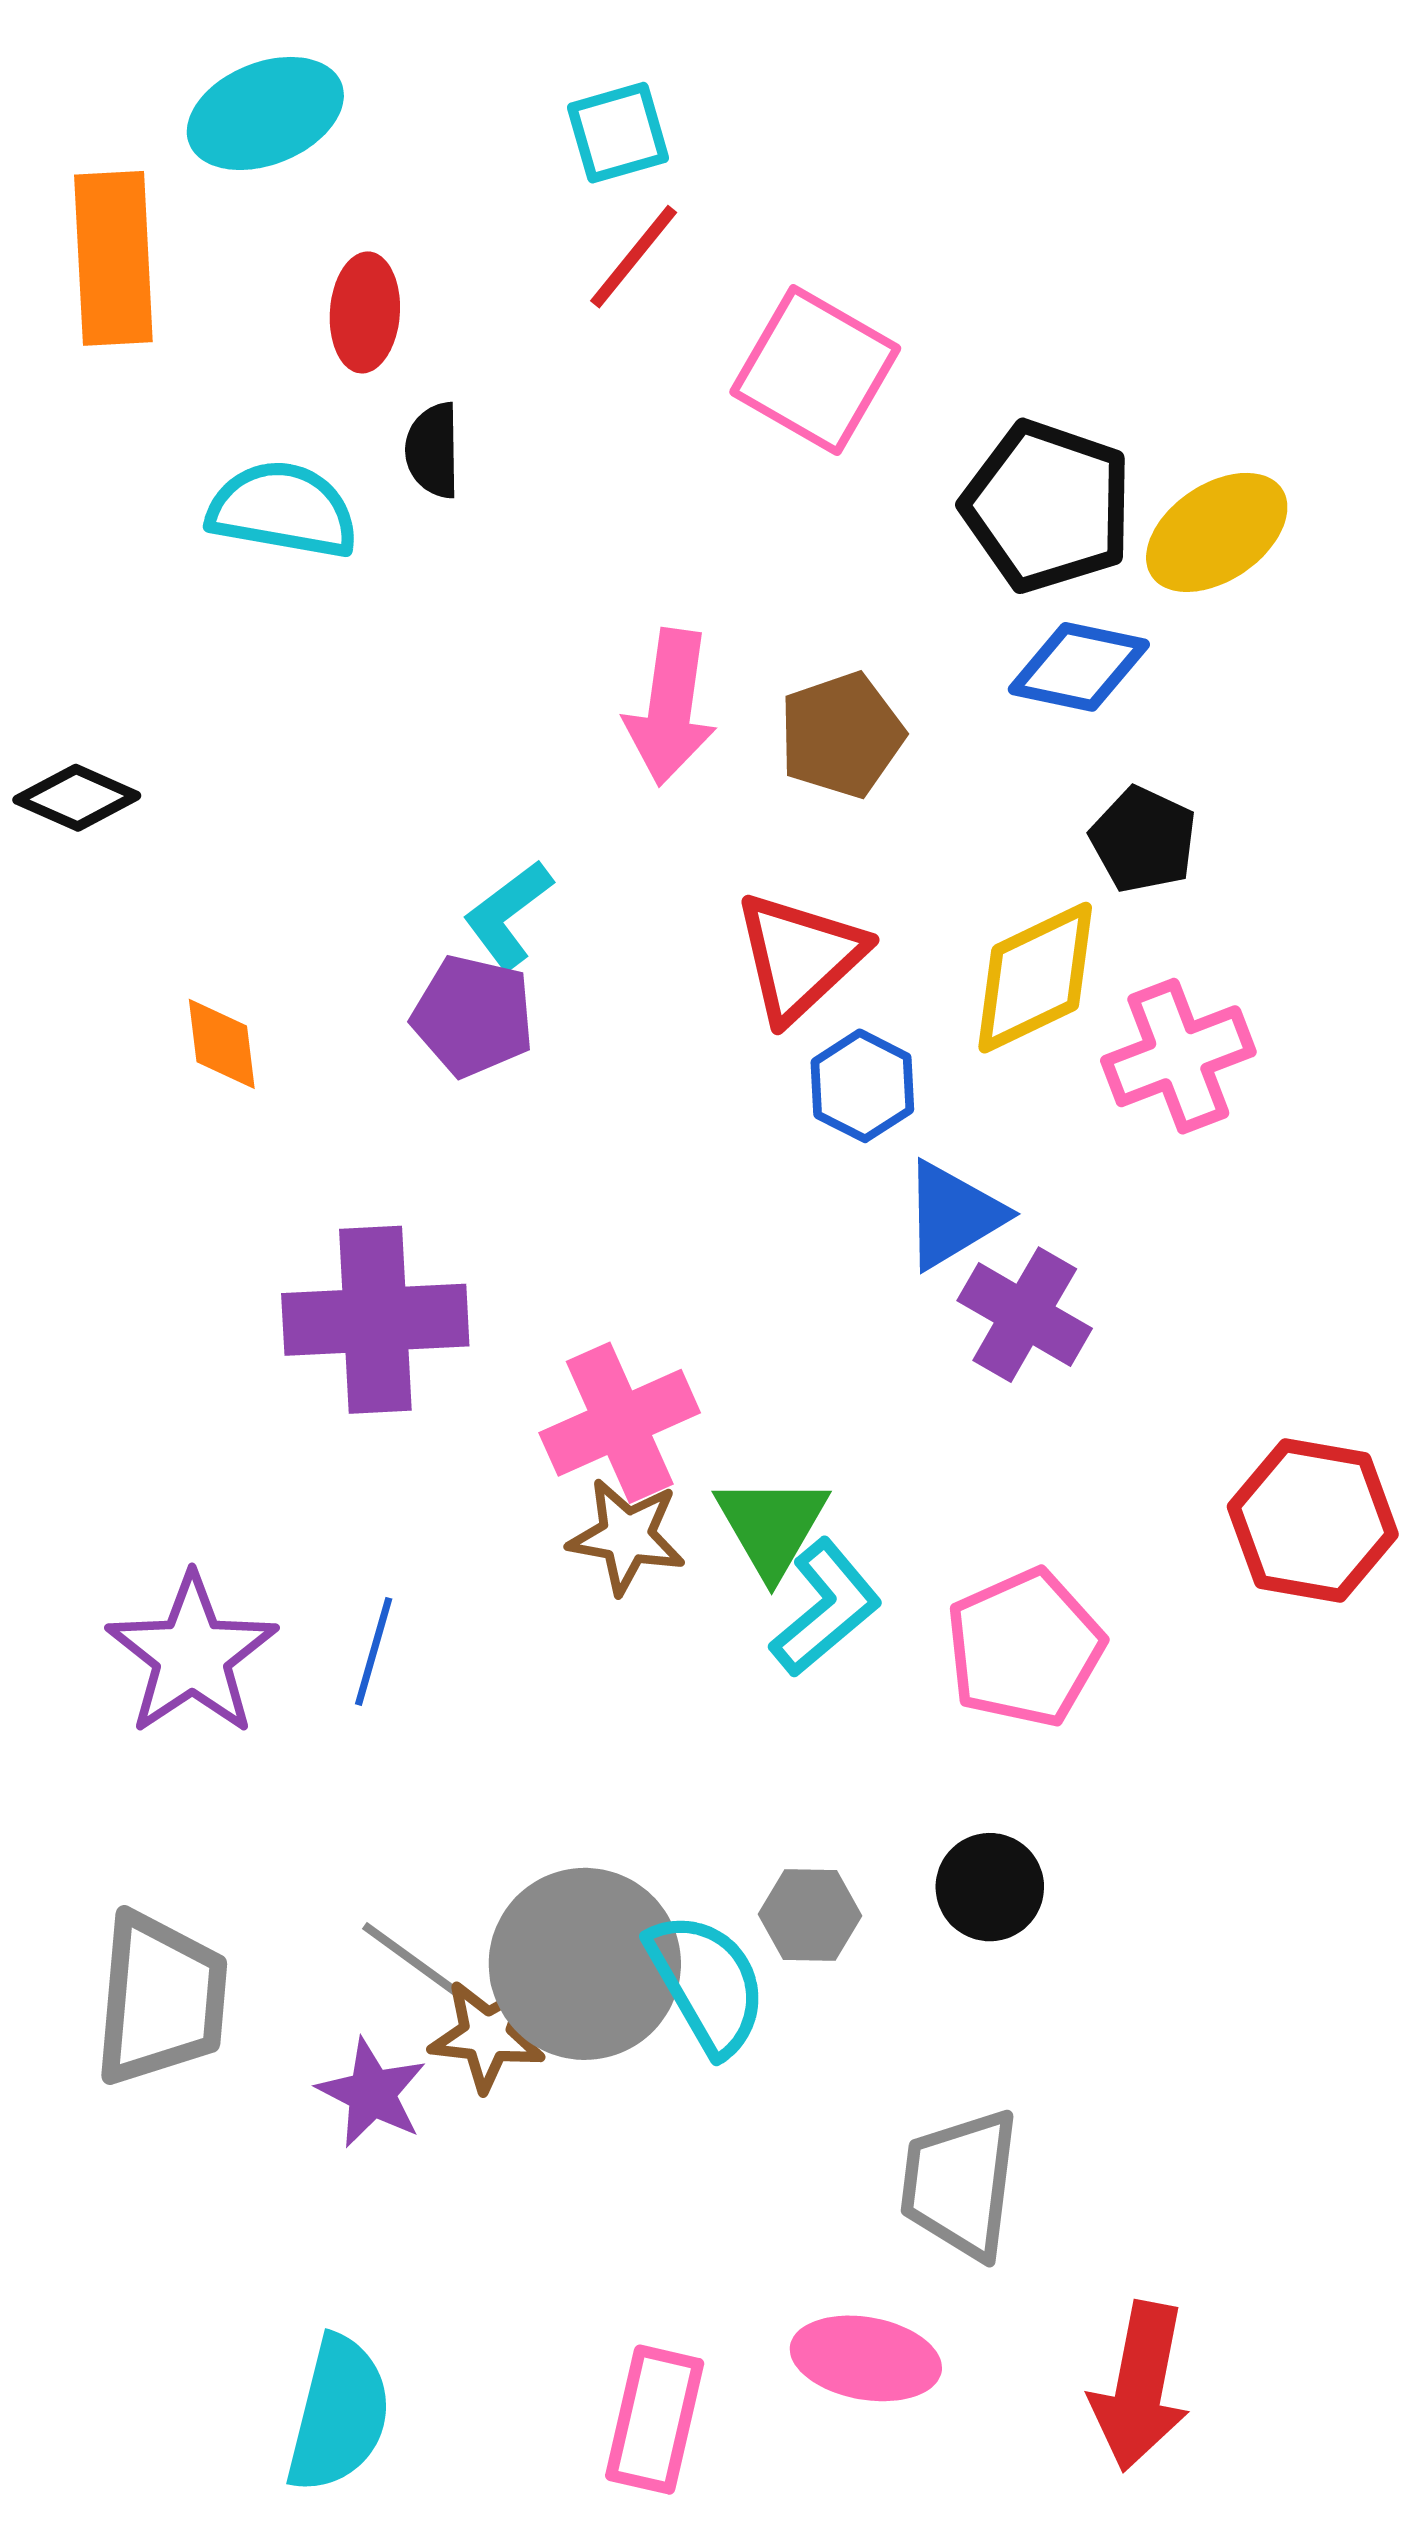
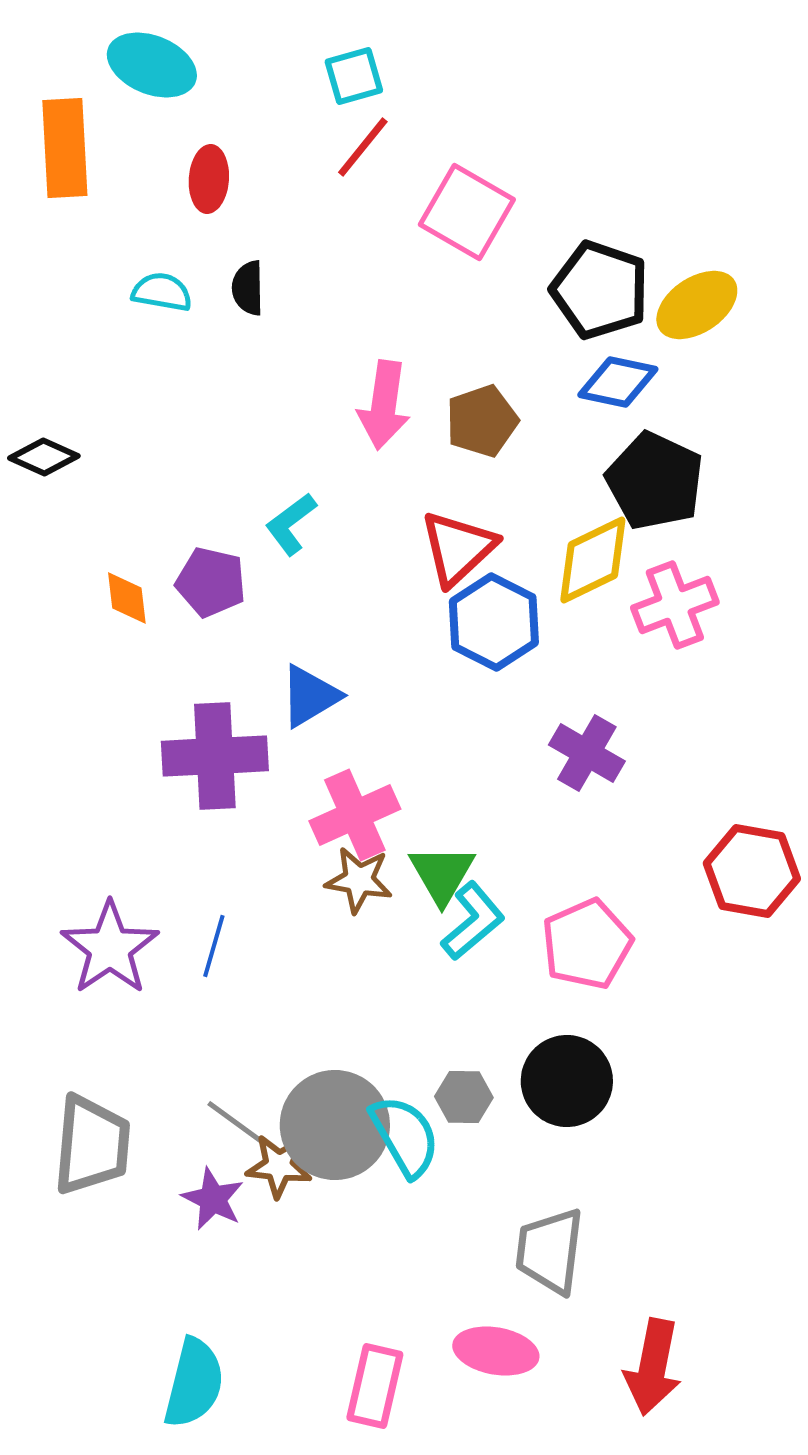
cyan ellipse: (265, 113) -> (152, 65), turned 44
black semicircle: (433, 450) -> (248, 288), moved
cyan semicircle: (283, 510) -> (162, 292), size x0.7
black pentagon: (1143, 840) -> (655, 481), size x1.6
purple pentagon: (473, 1016) -> (211, 582), moved
blue hexagon: (862, 1086) -> (494, 622), size x1.5
blue triangle: (953, 1215) -> (310, 696), moved
black circle: (990, 1887) -> (567, 1081), size x1.5

